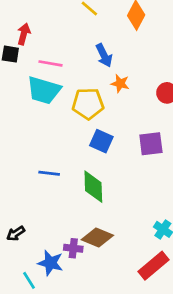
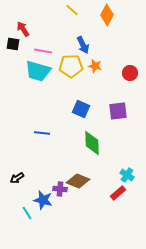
red arrow: (24, 34) -> (23, 29), turned -49
yellow pentagon: (88, 104) -> (71, 66), moved
green diamond: (93, 187) -> (92, 143), moved
red rectangle: (154, 266) -> (118, 193), moved, size x0.7

